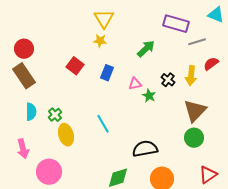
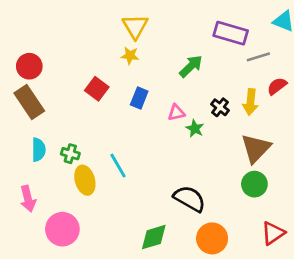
green cross: (55, 115) -> (70, 154), turned -32
cyan line: (103, 124) -> (118, 166), moved
black semicircle: (145, 149) -> (190, 199), turned 40

